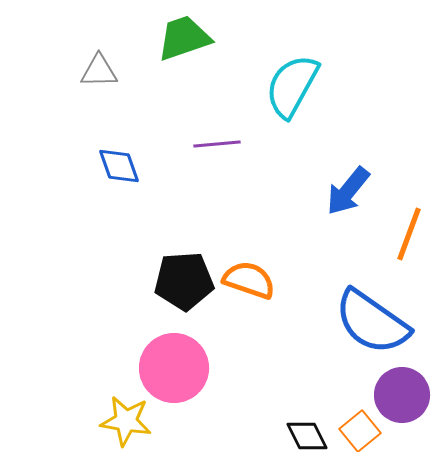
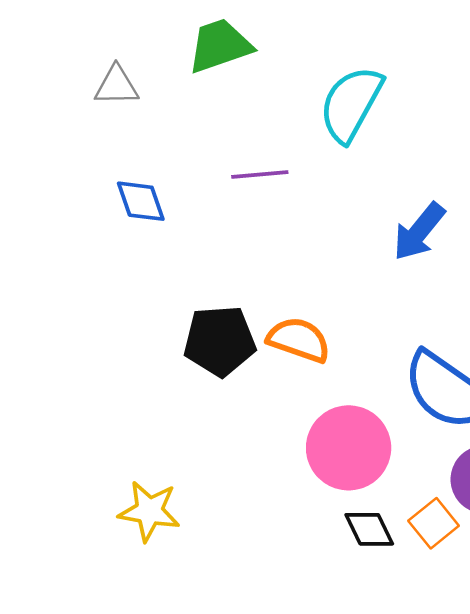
pink circle: (174, 368) -> (349, 448), moved

